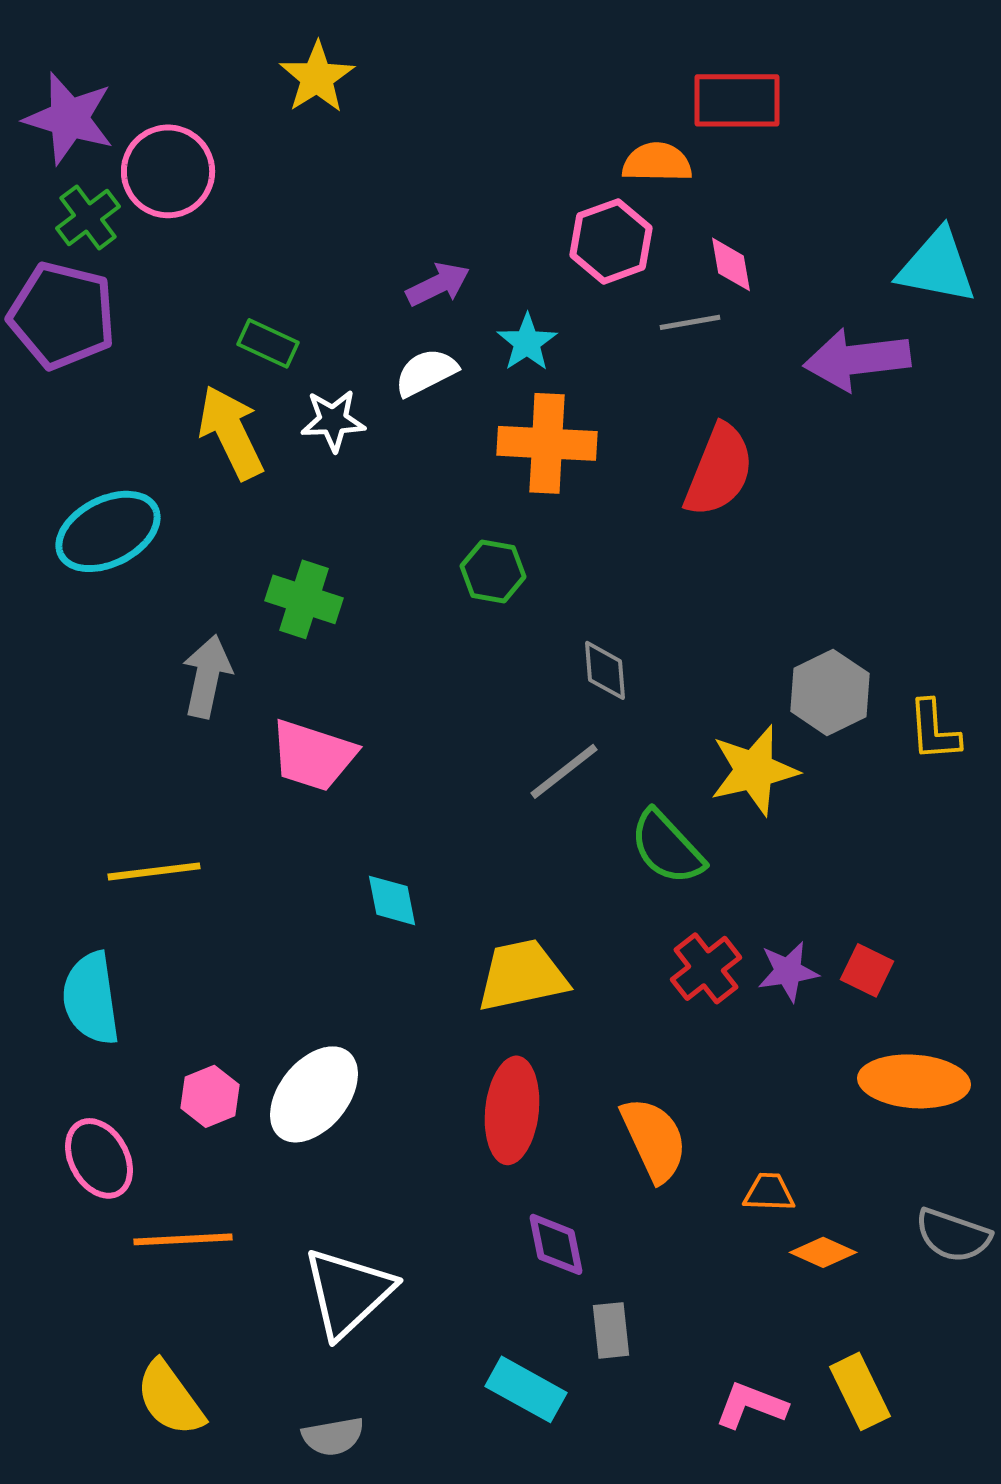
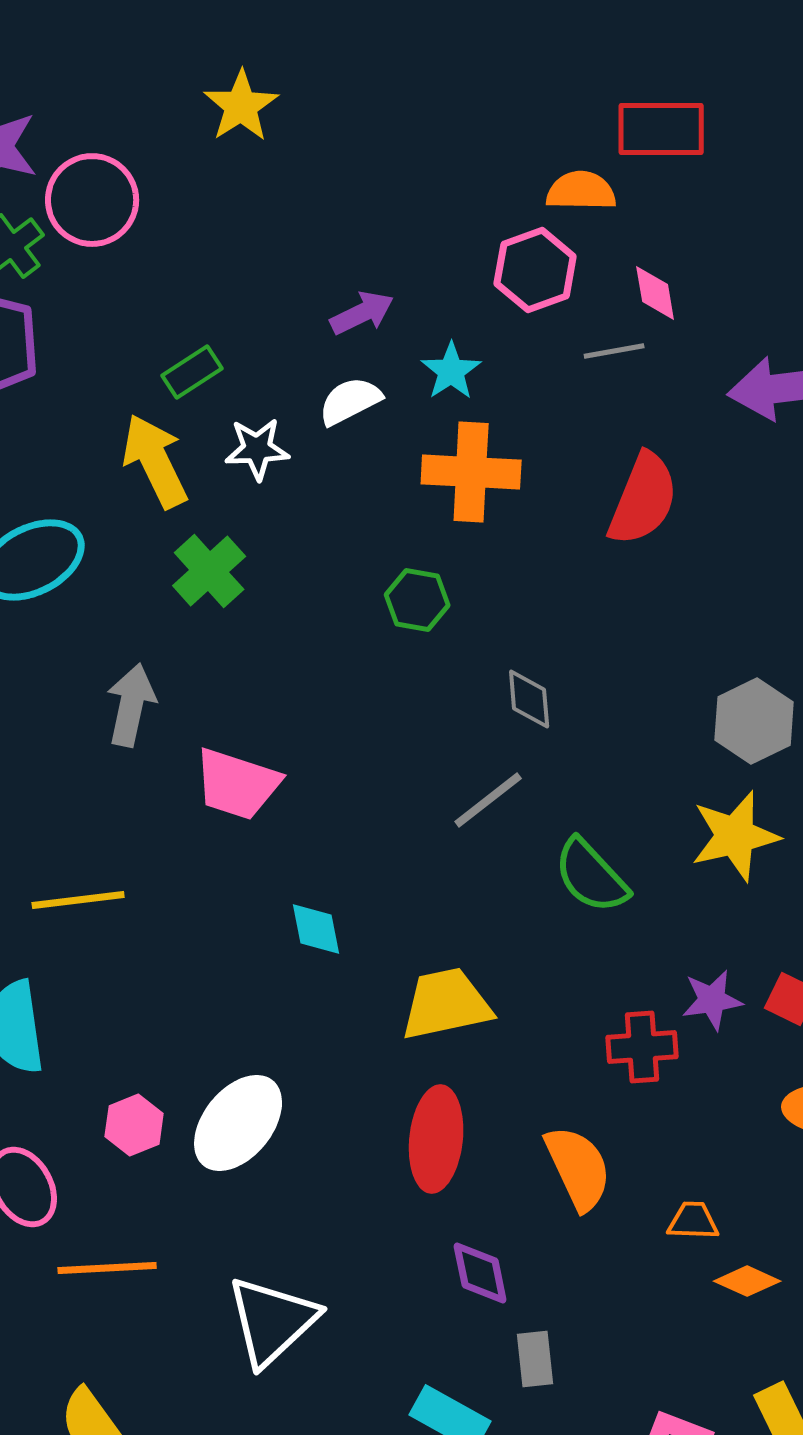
green rectangle: (268, 343) -> (192, 372), turned -58
green cross: (304, 599) -> (209, 571), moved, turned 30
yellow star: (754, 770) -> (735, 836), moved
red cross: (706, 968) -> (642, 1047), moved, turned 34

